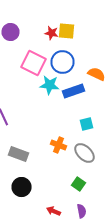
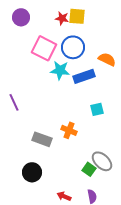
gray ellipse: (84, 153) -> (102, 161), moved
gray rectangle: (18, 154) -> (42, 139), moved

